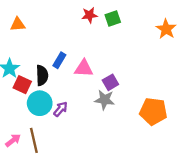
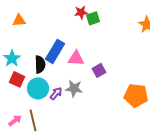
green square: (113, 19) -> (93, 18), moved
blue rectangle: (59, 60) -> (55, 51), size x1.6
red square: (22, 85) -> (17, 79), moved
gray star: (105, 100) -> (74, 88), moved

